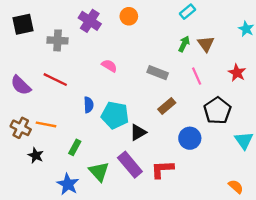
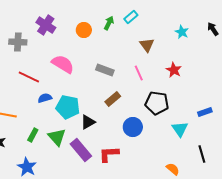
orange circle: (129, 16) -> (84, 30), moved
green arrow: (184, 44) -> (109, 23), moved
pink semicircle: (109, 66) -> (63, 64), size x1.6
red line: (55, 80) -> (29, 77), moved
blue semicircle: (89, 105) -> (45, 98), turned -104
black pentagon: (217, 111) -> (157, 103), turned -30
green triangle: (99, 172) -> (57, 137), moved

